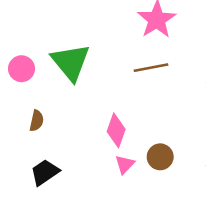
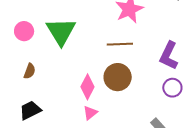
brown circle: (160, 157) -> (118, 77), moved, size x1.4

